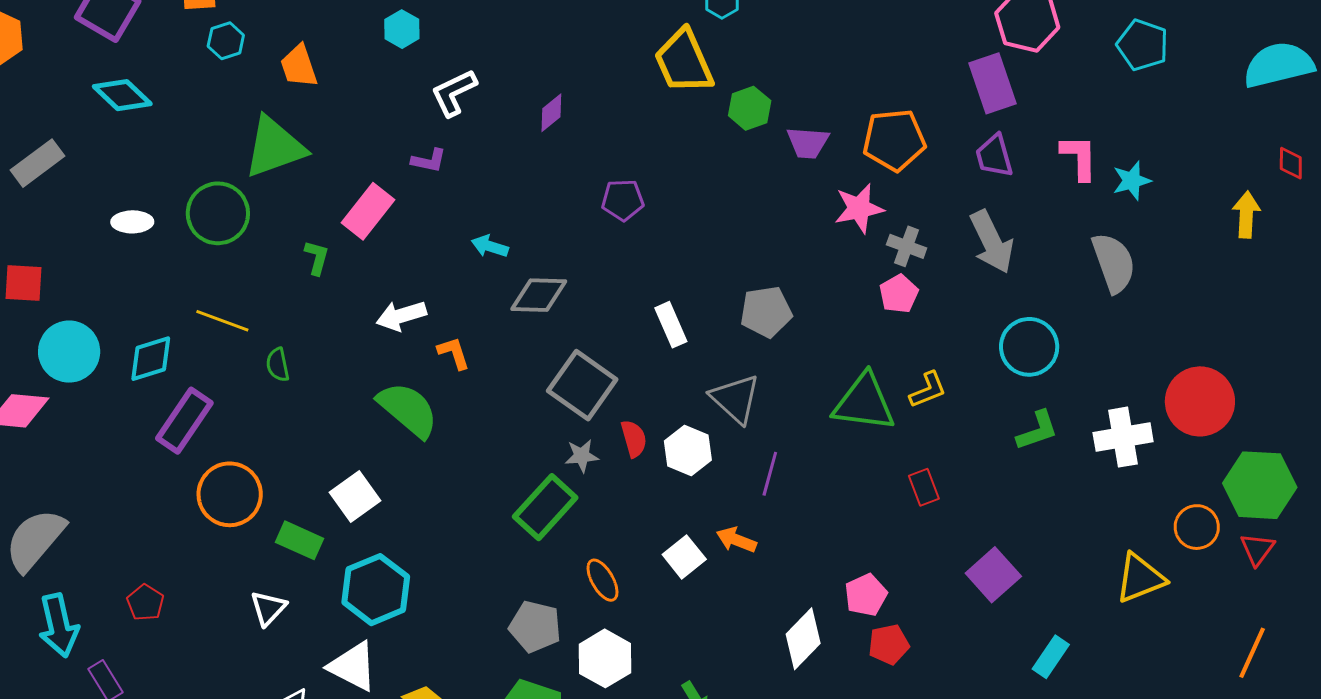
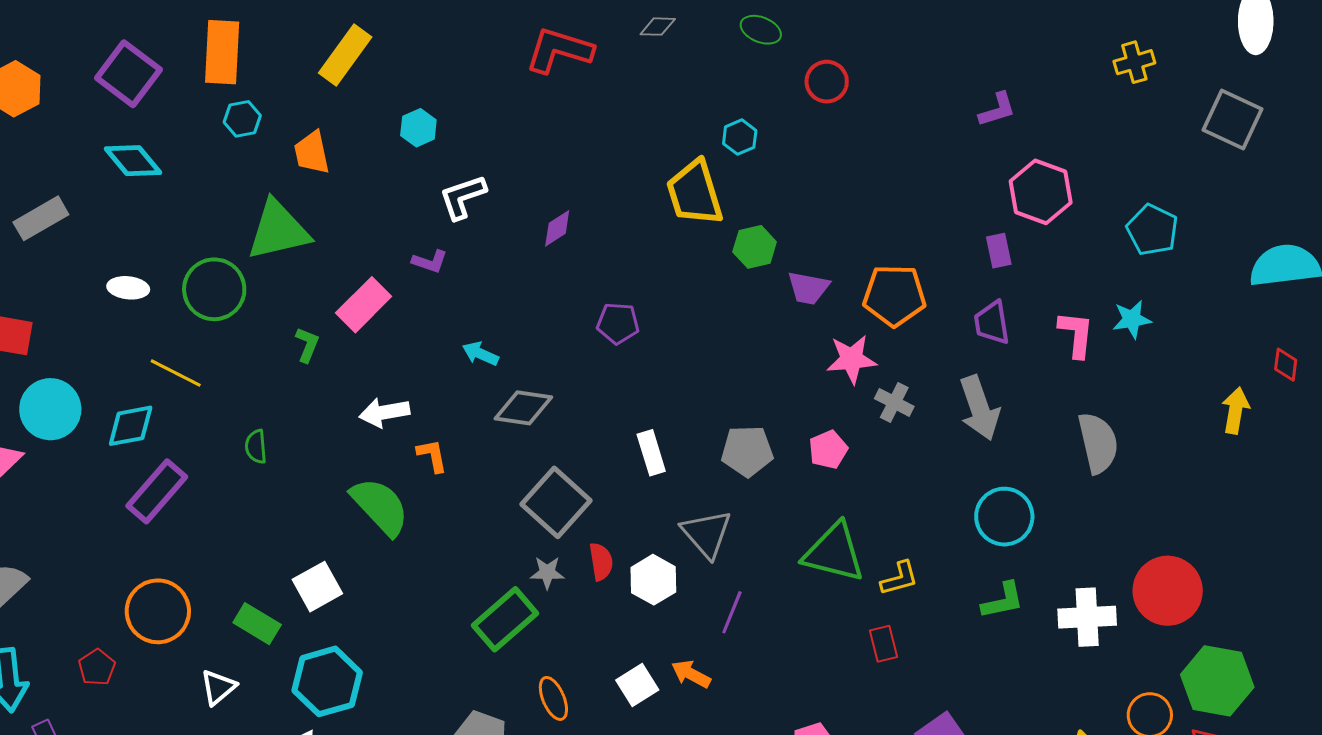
purple rectangle: (992, 83) -> (999, 251), size x0.6
cyan star: (1132, 181) -> (1132, 319), moved
pink pentagon: (899, 294) -> (828, 450), moved
yellow line: (222, 321) -> (176, 373), moved
yellow L-shape: (928, 390) -> (899, 578), moved
orange circle: (230, 494) -> (158, 611), moved

